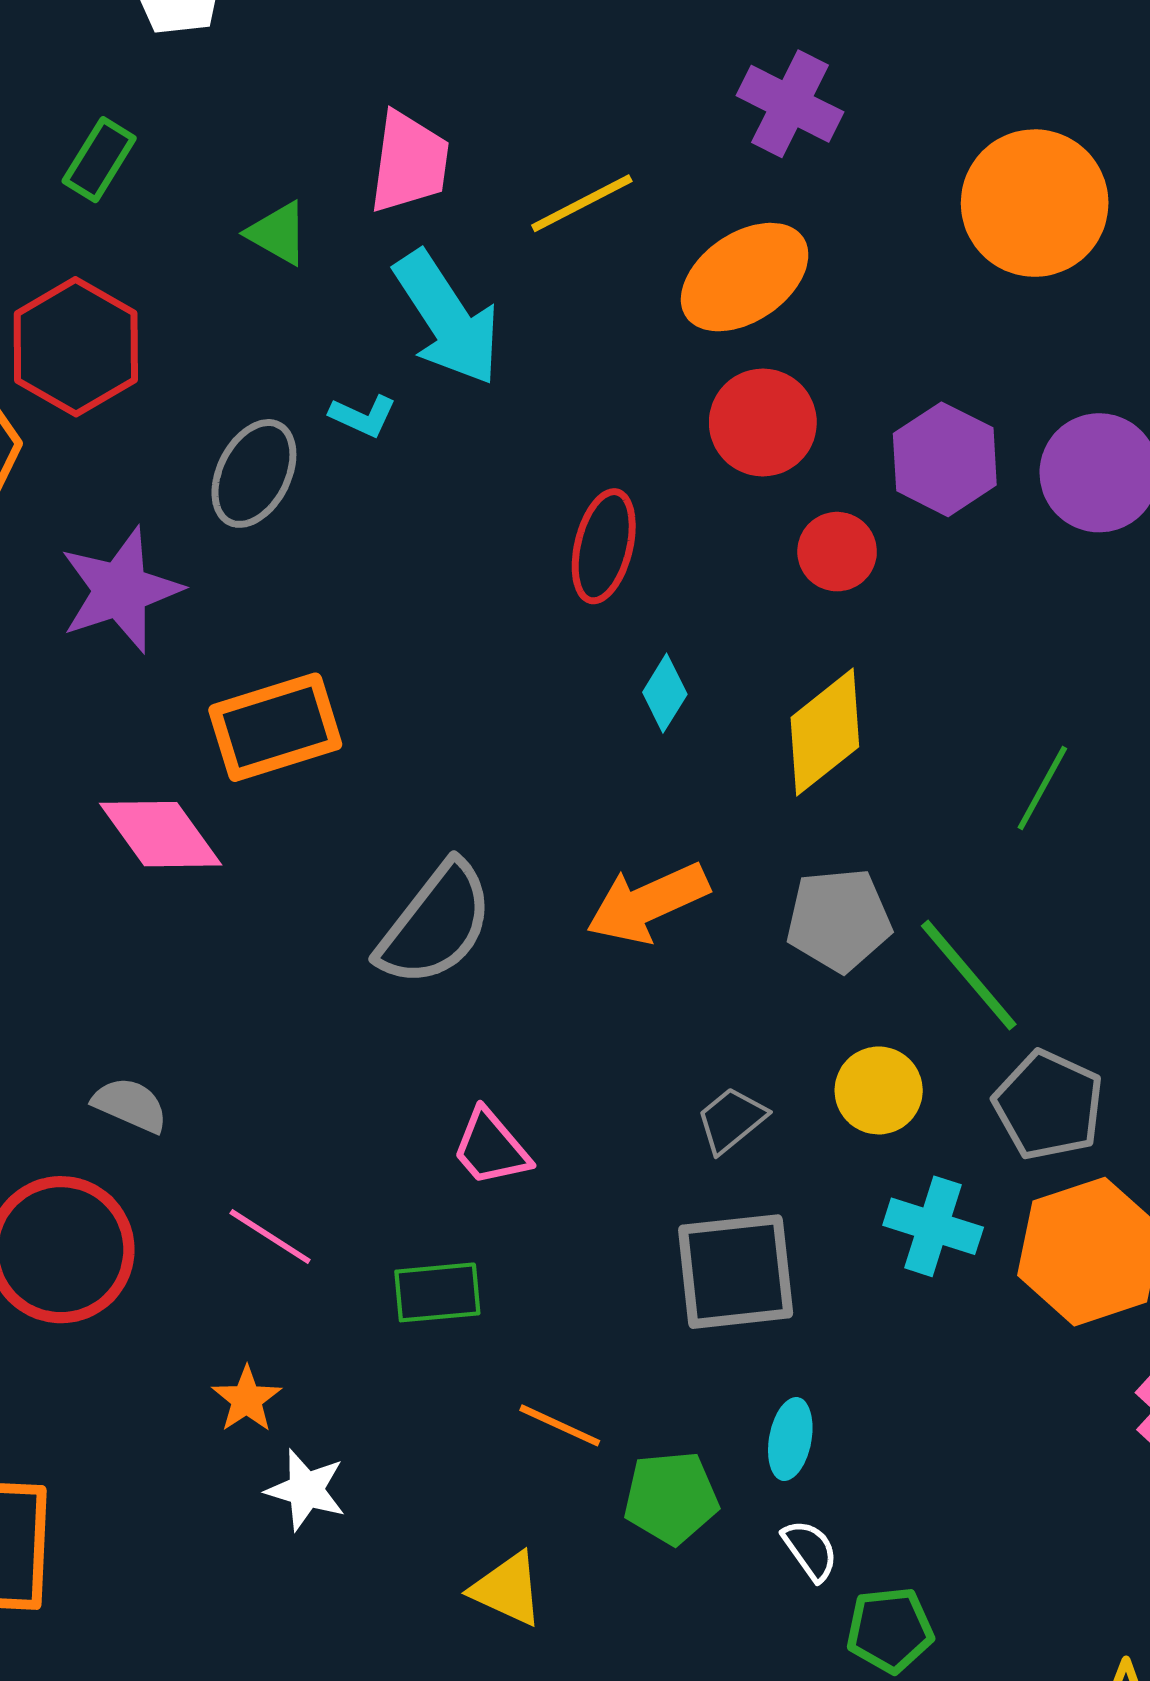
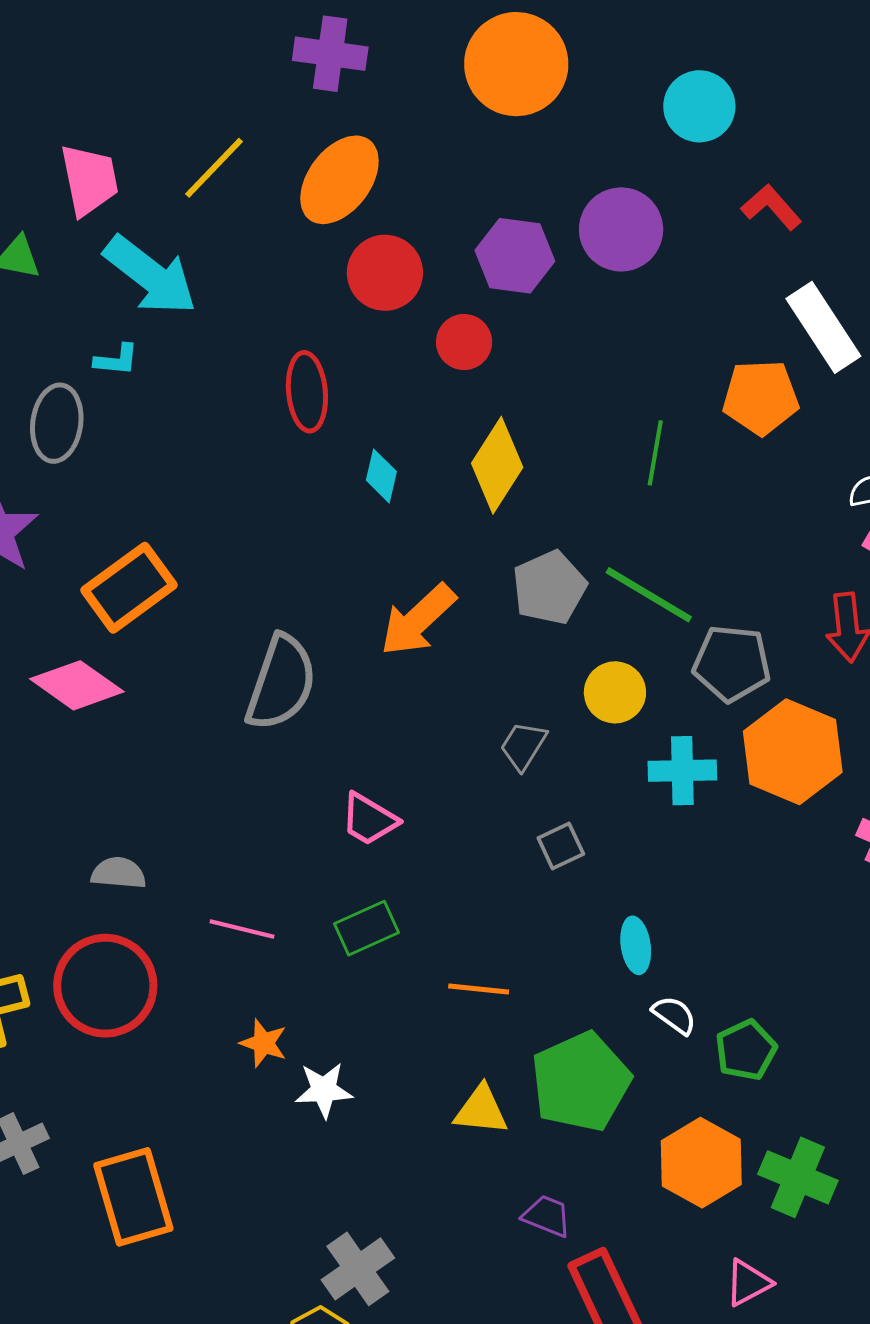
gray square: (736, 1272) -> (561, 846), size x0.5
green pentagon: (671, 1498) -> (581, 1082), moved, size x1.5

